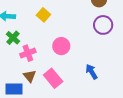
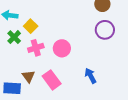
yellow square: (43, 15) -> (31, 26), moved
pink cross: (28, 53) -> (36, 48), moved

